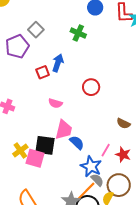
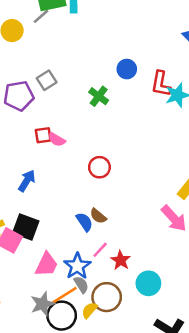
blue arrow: (58, 63) -> (27, 181), moved
pink semicircle: (55, 103) -> (57, 140), moved
brown semicircle: (123, 123) -> (98, 216), moved
pink trapezoid: (64, 130) -> (47, 265), moved
blue semicircle: (77, 143) -> (84, 222), moved

